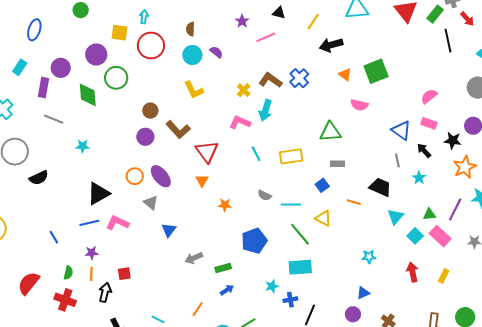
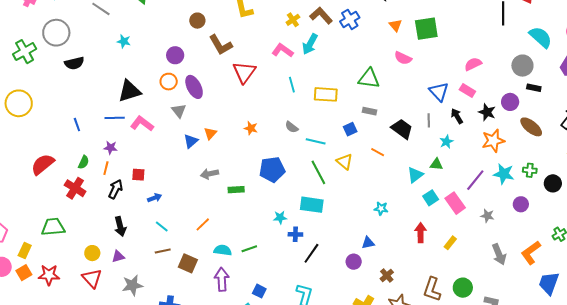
purple circle: (145, 137) -> (175, 55), moved
orange triangle: (202, 181) -> (210, 133), moved
black trapezoid: (380, 187) -> (402, 129), moved
green triangle: (429, 214) -> (436, 164), moved
blue arrow: (227, 290) -> (155, 198), moved

